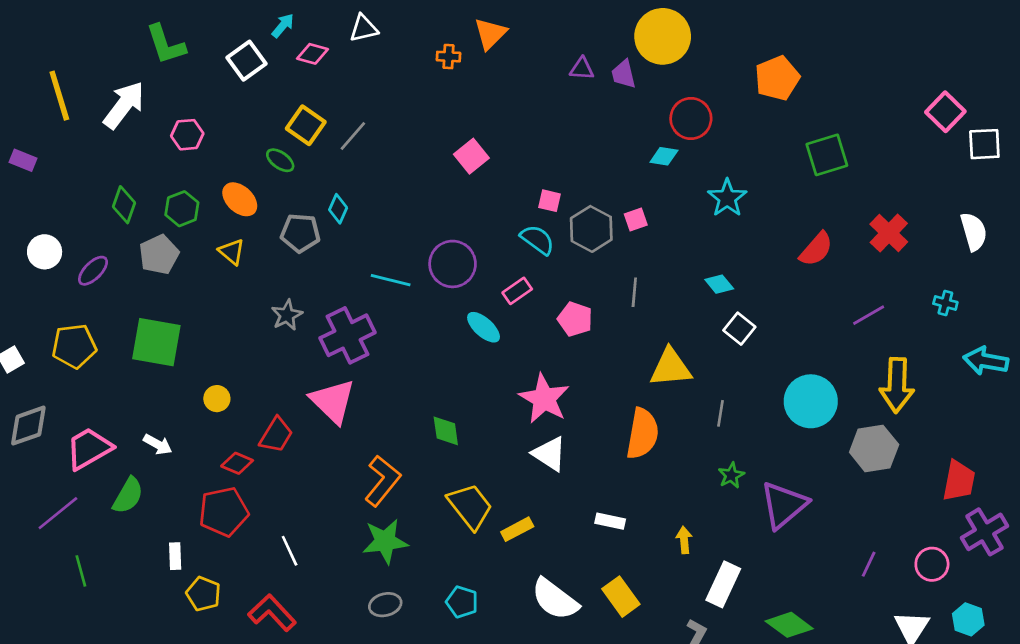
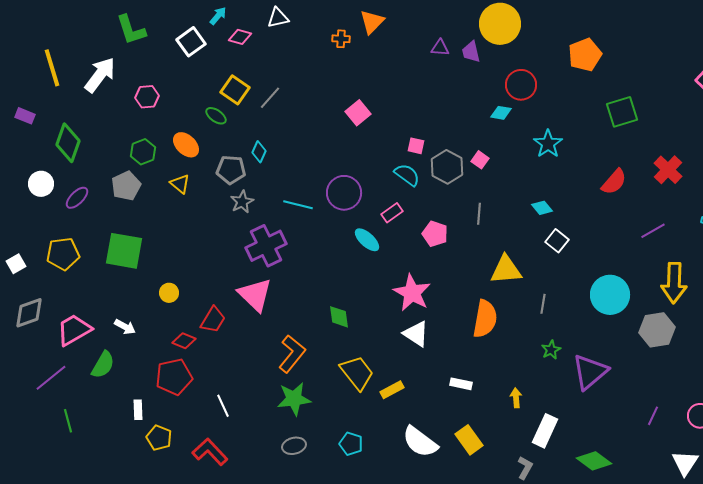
green diamond: (124, 205) -> (68, 143), moved, size x1.4
pink square: (636, 219) -> (480, 160), turned -36
gray star: (287, 315) -> (242, 202), moved

